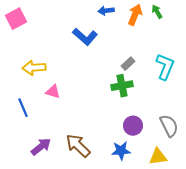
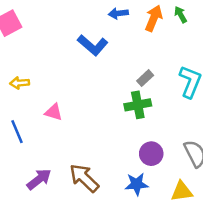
yellow arrow: (34, 68) -> (20, 83), moved, size x0.7

